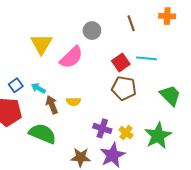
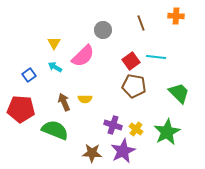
yellow triangle: (41, 44) -> (54, 43), size x0.6
blue square: (16, 85) -> (29, 75), moved
cyan arrow: (38, 88) -> (55, 67), moved

